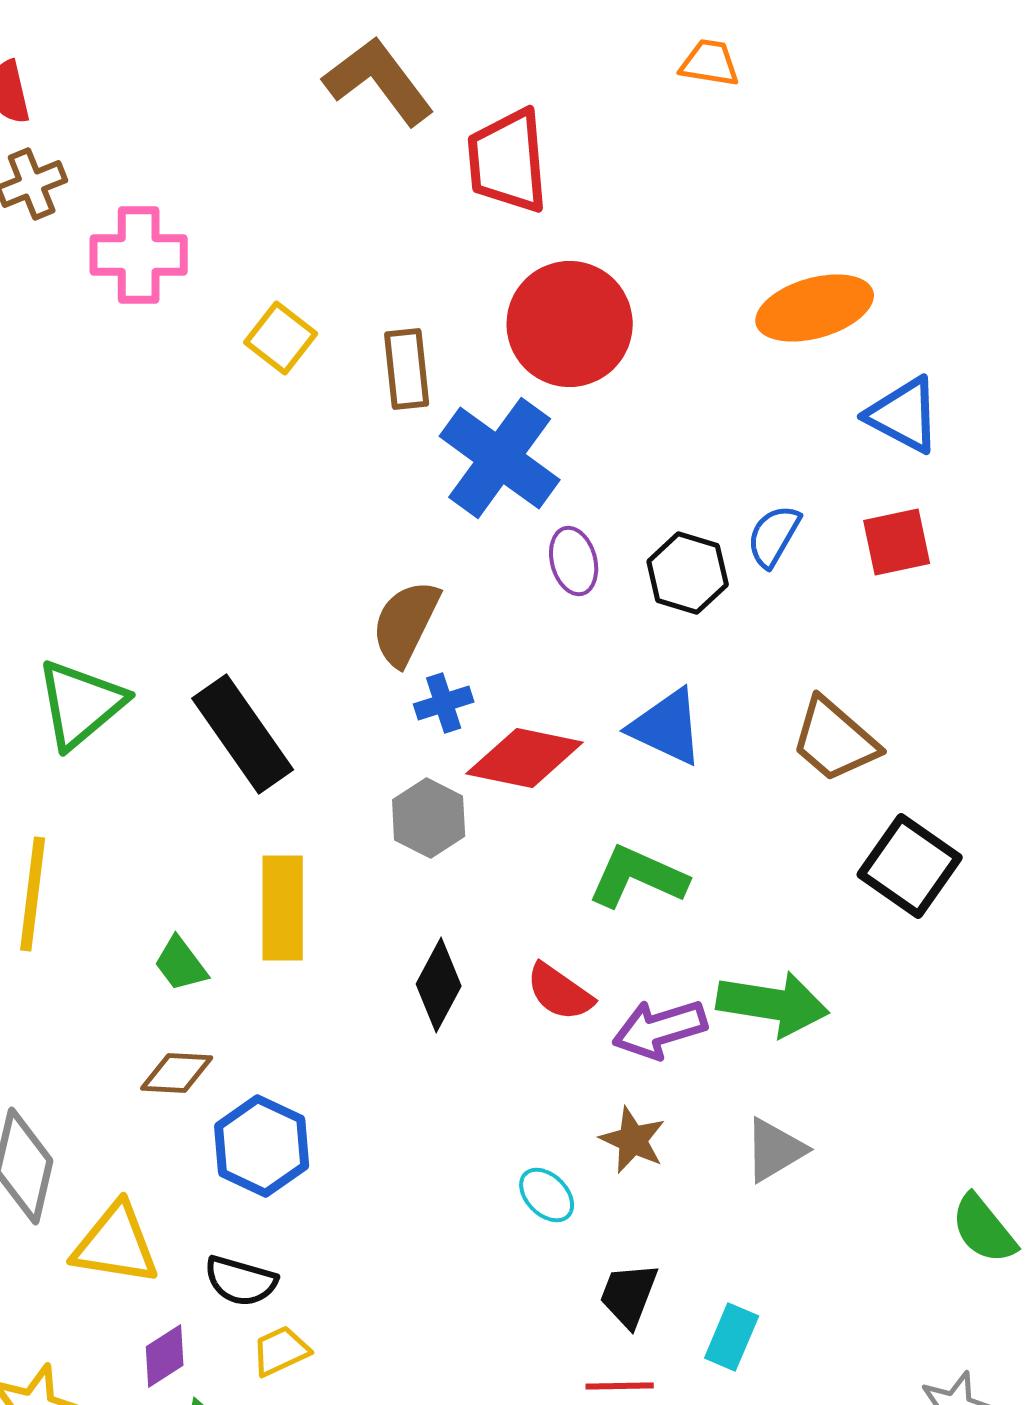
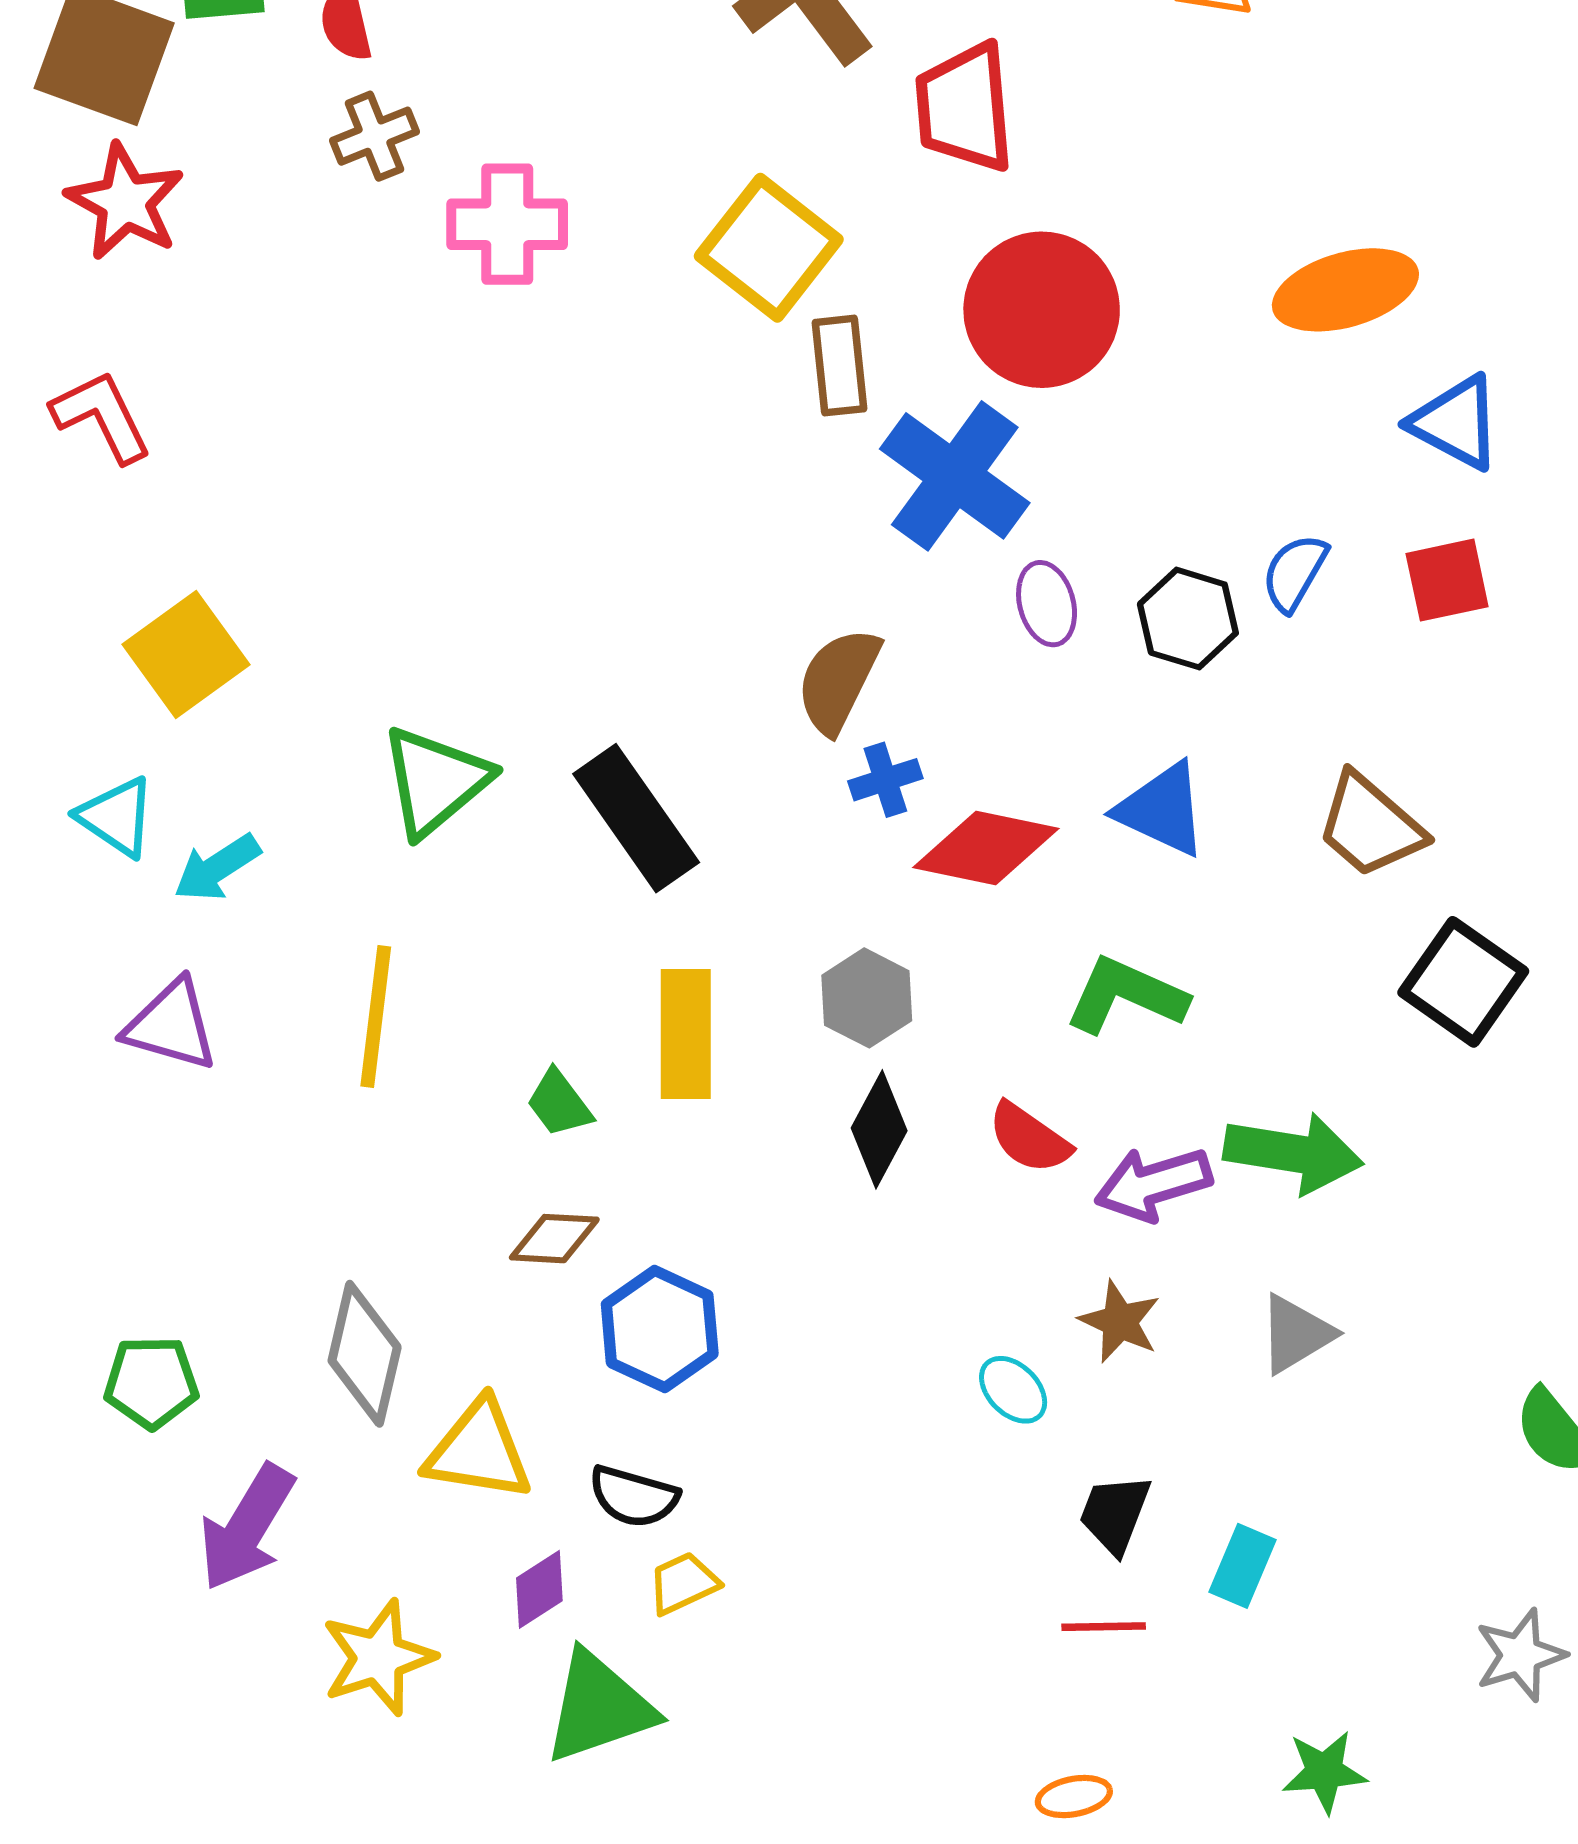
yellow square: (281, 338) -> (769, 248), moved, size x1.6
gray hexagon: (429, 818) -> (867, 998), moved

